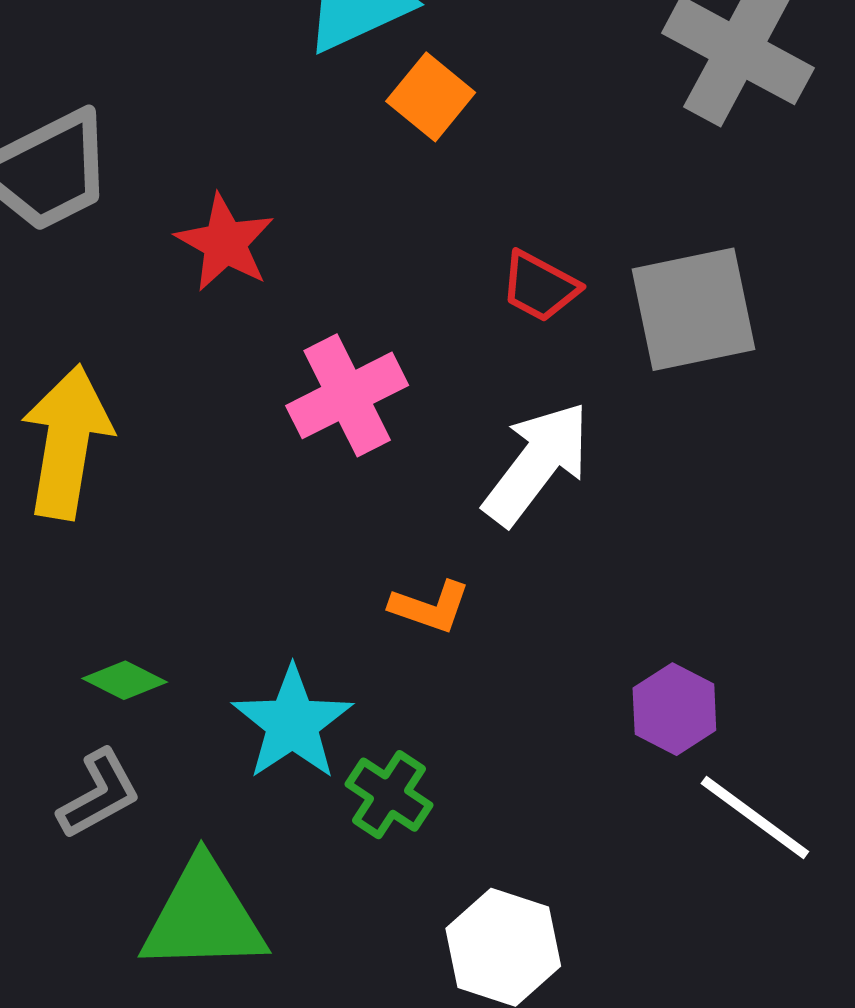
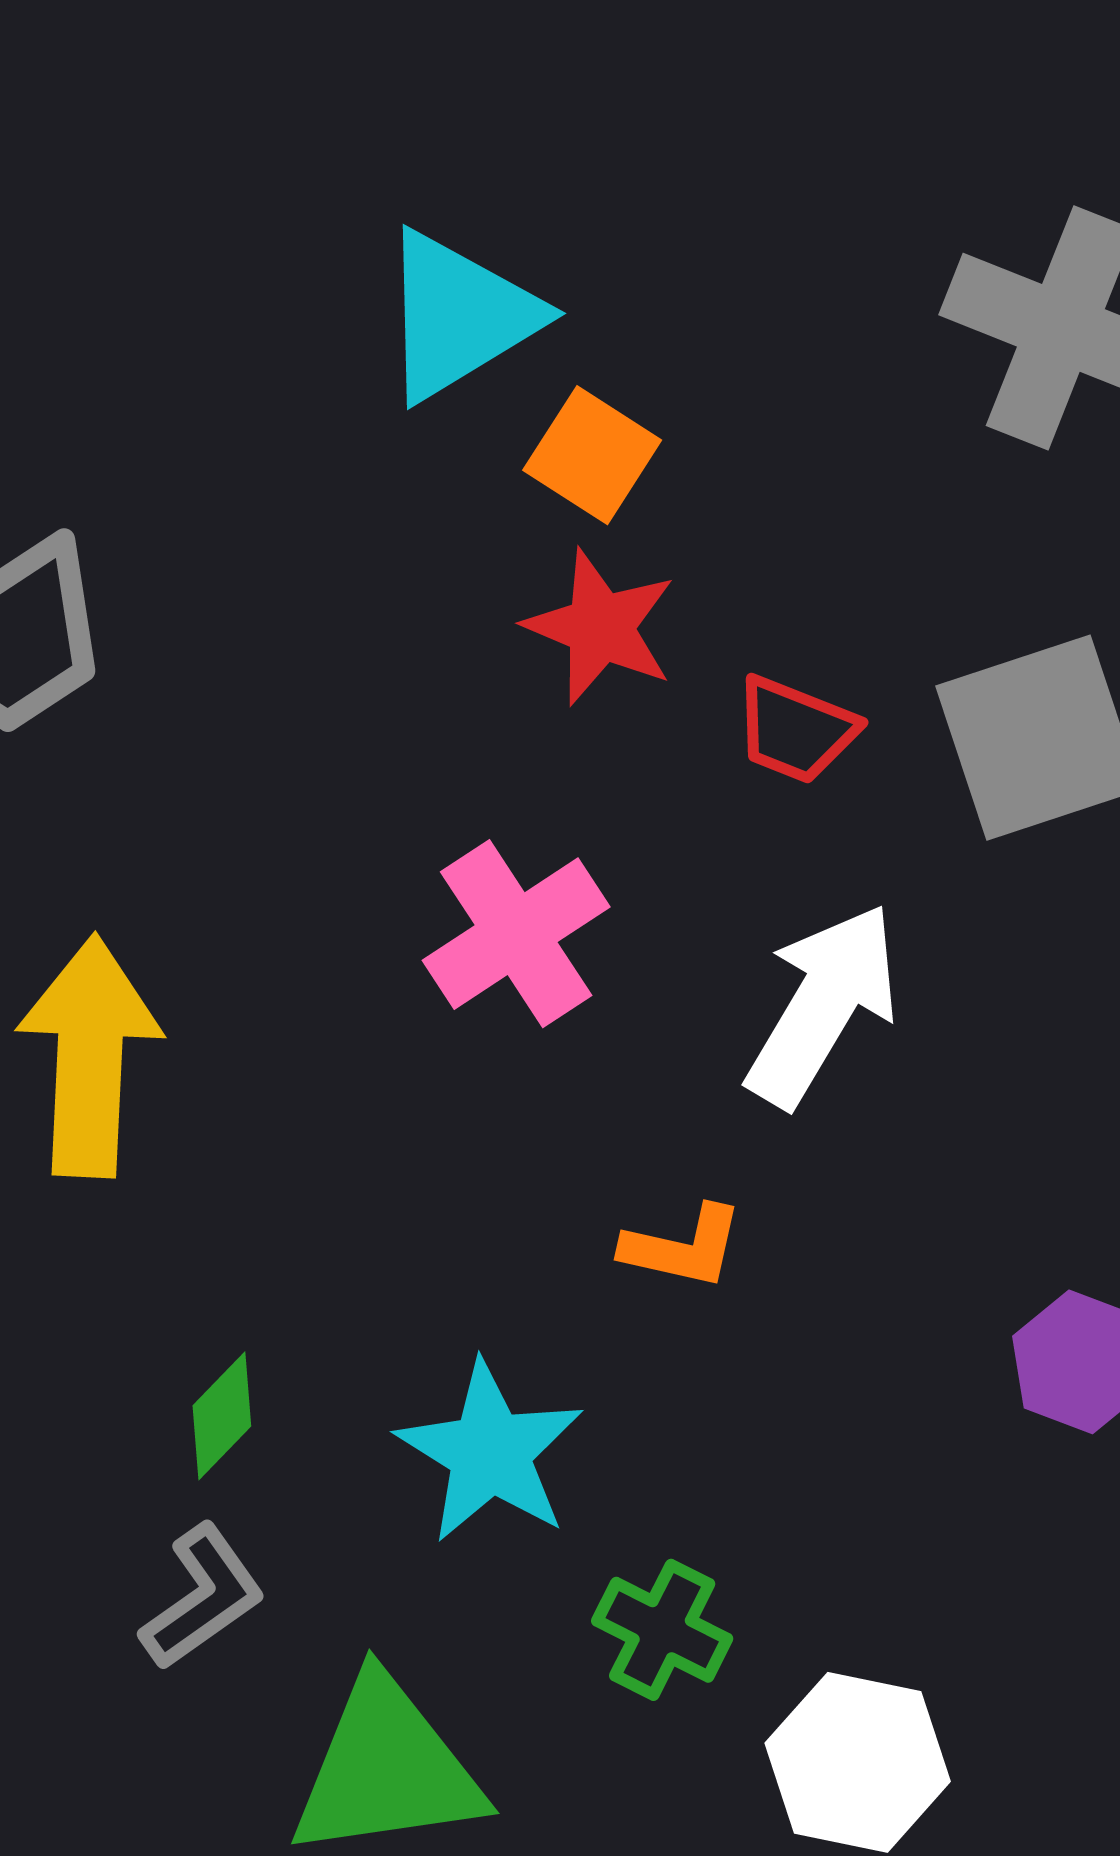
red star: (225, 243) -> (600, 627), moved
green diamond: (125, 680) -> (222, 1416), turned -66
green cross: (389, 795) -> (662, 1630), moved

